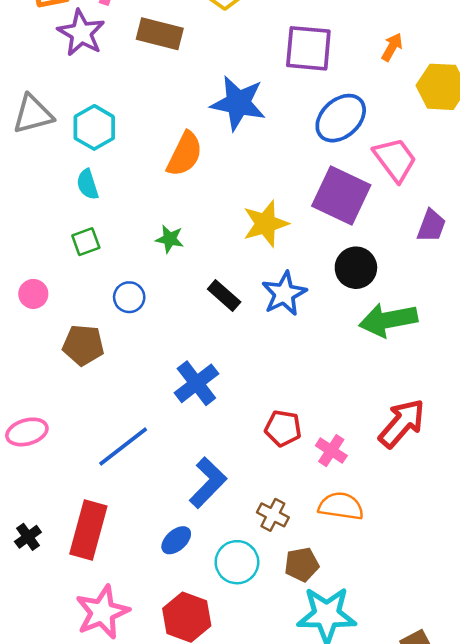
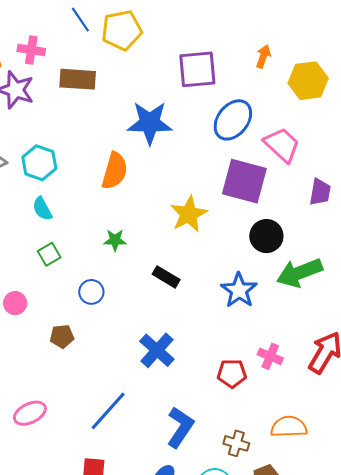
blue star: (284, 294) -> (239, 290), moved
brown pentagon: (83, 345) -> (62, 336), size x0.7
pink cross: (331, 451) -> (270, 356), moved

